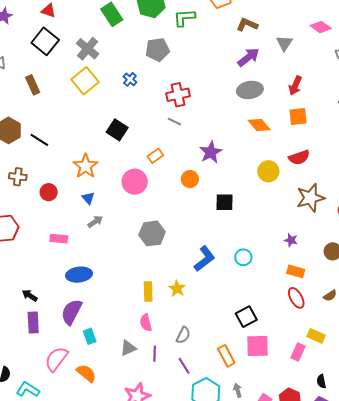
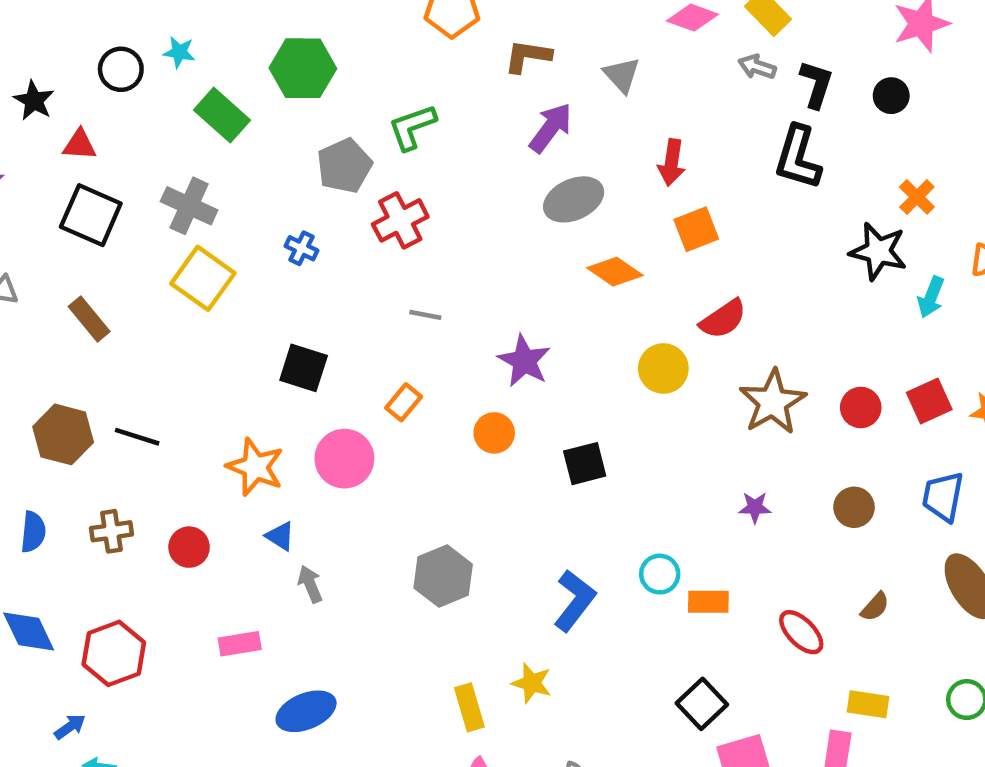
green L-shape: (184, 18) -> (412, 127), moved
red cross: (178, 95) -> (400, 220), moved
pink circle: (135, 182) -> (344, 459), moved
gray arrow: (95, 222) -> (310, 584), turned -63
orange rectangle: (296, 271) -> (708, 602), moved

